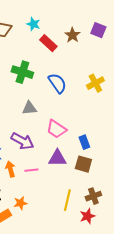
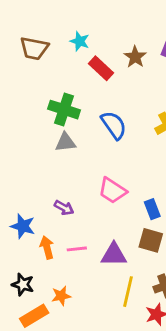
gray triangle: (29, 108) -> (65, 142), moved
purple arrow: (22, 141) -> (64, 208), size x0.6
purple triangle: (57, 158) -> (114, 255), moved

